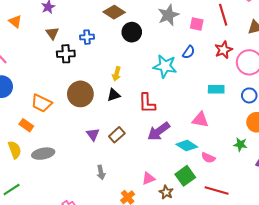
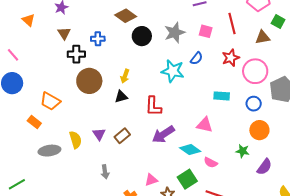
gray star: (168, 15) -> (175, 33), moved
brown circle: (80, 94) -> (89, 81), moved
yellow semicircle: (15, 150) -> (75, 140), moved

